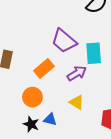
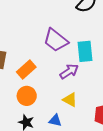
orange rectangle: (44, 69) -> (26, 70), moved
blue triangle: (50, 119) -> (55, 120), moved

